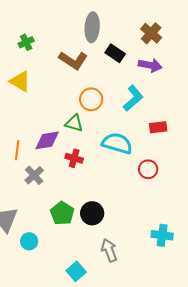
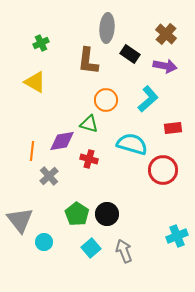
brown L-shape: (73, 60) -> (88, 61), turned 64
red circle: (148, 169) -> (163, 170), size x1.5
cyan cross: (162, 235) -> (177, 236), turned -30
cyan square: (76, 271) -> (91, 248), moved

